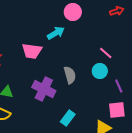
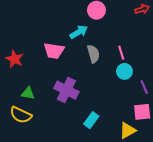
pink line: (106, 53) -> (121, 53), moved, turned 32
gray semicircle: (70, 75) -> (93, 54), moved

